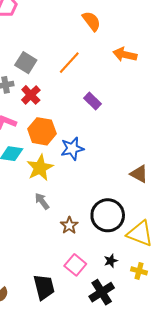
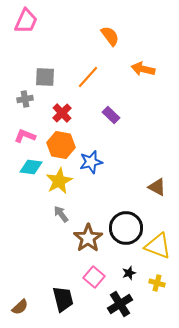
gray square: (26, 63) -> (45, 77), turned -30
red cross: (31, 95) -> (62, 113), moved
brown star: (69, 225) -> (88, 238), size x1.6

